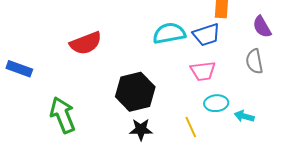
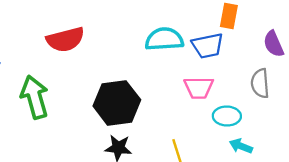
cyan ellipse: (216, 103) -> (227, 116), moved
green arrow: (63, 115) -> (35, 97), moved

